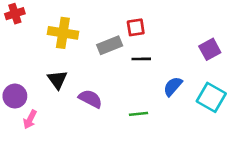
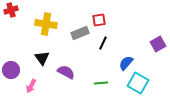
purple square: (210, 49) -> (158, 44), moved
black line: (141, 59) -> (103, 43), turned -64
cyan square: (211, 97) -> (138, 83), moved
pink arrow: (30, 119) -> (31, 86), moved

